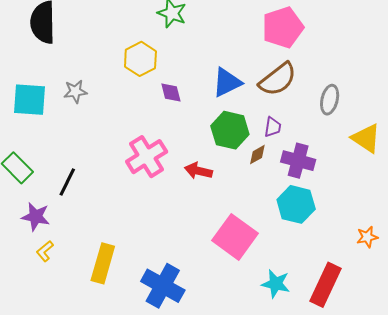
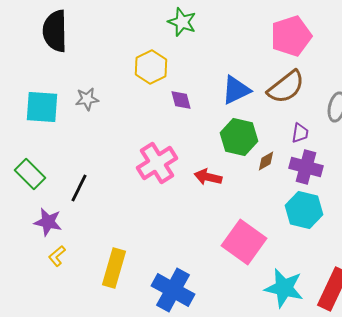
purple trapezoid: (273, 127) -> (300, 133), moved
cyan star: (276, 284) -> (284, 288), size x1.4

